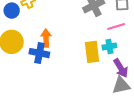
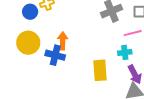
yellow rectangle: (92, 52) -> (100, 70), moved

